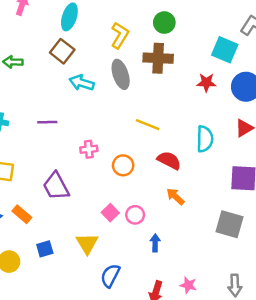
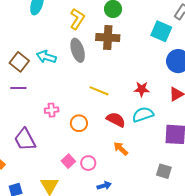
brown square: (62, 51) -> (19, 62), moved
red star: (206, 82) -> (142, 89), moved
cyan semicircle: (205, 139) -> (143, 114), moved, turned -110
gray square: (229, 224) -> (164, 171), size x0.7
blue arrow: (155, 243) -> (104, 186), turned 72

